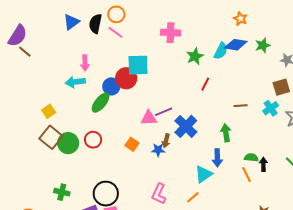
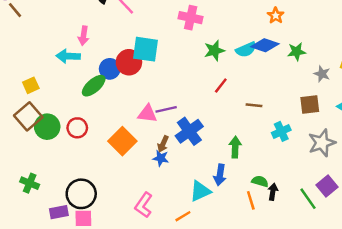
cyan semicircle: (221, 51) -> (246, 50), turned 30
brown line: (241, 106) -> (254, 105), moved
cyan cross: (271, 108) -> (281, 131), moved
orange square: (132, 144) -> (122, 141), size x1.6
blue star: (158, 150) -> (161, 158), moved

